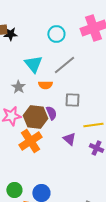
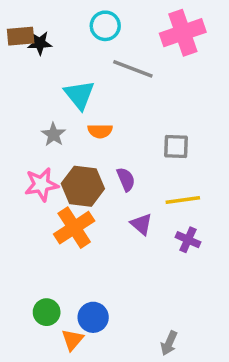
cyan circle: (56, 34) -> (105, 26), moved
gray line: (64, 65) -> (133, 69), moved, turned 60
gray square: (72, 100) -> (176, 147), moved
purple semicircle: (51, 113) -> (126, 179), moved

